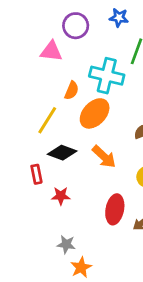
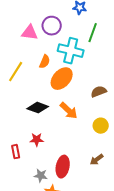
purple circle: (76, 26) -> (52, 26), moved
yellow line: (47, 120) -> (16, 72), moved
red rectangle: (36, 174) -> (16, 152), moved
red ellipse: (115, 209) -> (63, 167), moved

